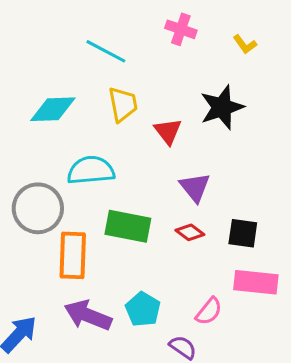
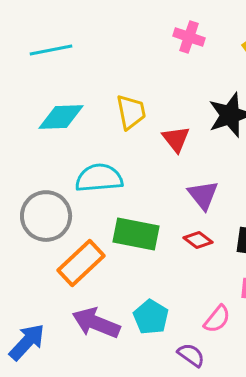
cyan line: (106, 51) -> (51, 50), moved, turned -39
orange rectangle: (73, 255) -> (81, 263), turned 45

